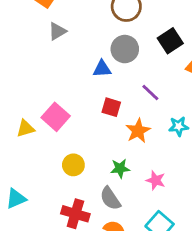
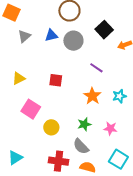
blue triangle: (102, 69) -> (51, 35), moved
red square: (111, 107) -> (56, 80), moved
pink square: (56, 117) -> (31, 109), moved
cyan star: (179, 126) -> (119, 96), moved
yellow triangle: (25, 128) -> (19, 78), moved

